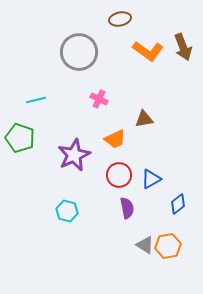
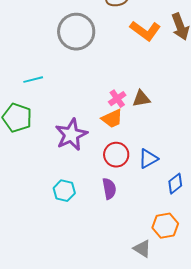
pink cross: (99, 99) -> (117, 99), moved, turned 30
purple semicircle: (127, 208) -> (109, 189), moved
gray triangle: (145, 245) -> (142, 249), moved

